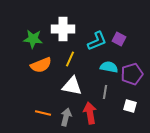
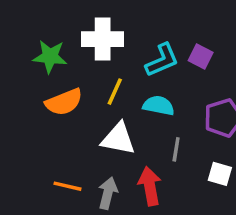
cyan semicircle: (109, 67) -> (159, 106), moved

